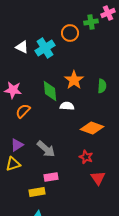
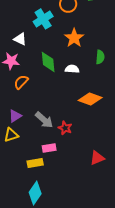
white triangle: (22, 47) -> (20, 39), moved
orange star: (74, 80) -> (74, 38), moved
white semicircle: (67, 106) -> (72, 69), moved
red star: (86, 157) -> (65, 128), moved
red triangle: (98, 178) -> (97, 158), moved, turned 42

